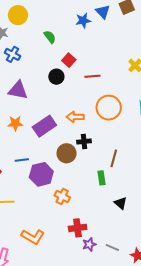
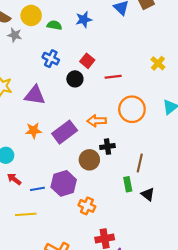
blue star: (83, 20) -> (84, 19), moved
green semicircle: (50, 37) -> (54, 25), moved, turned -40
blue cross: (12, 54) -> (51, 59), moved
blue line: (22, 160) -> (37, 189), moved
black triangle: (121, 203) -> (148, 194), moved

